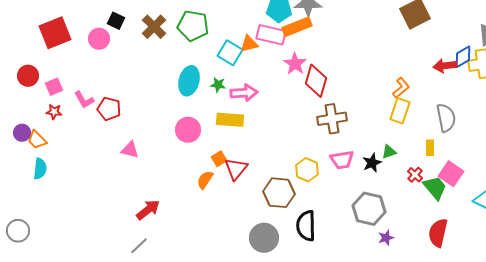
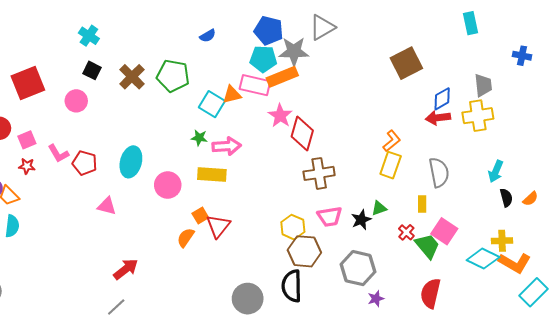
pink circle: (99, 39) -> (76, 101), moved
blue diamond: (463, 57) -> (442, 99), moved
cyan ellipse: (189, 81) -> (131, 162), moved
brown hexagon: (279, 193) -> (304, 251), moved

